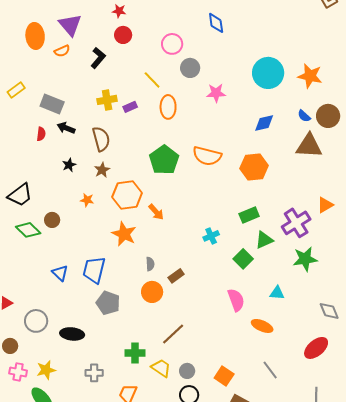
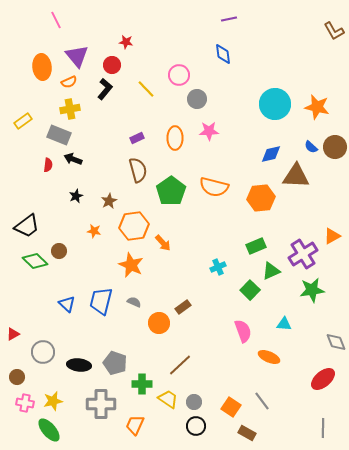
red circle: (123, 35) -> (112, 65), moved
yellow line: (152, 80) -> (146, 89), moved
pink star: (216, 93) -> (209, 131), moved
yellow cross: (107, 100) -> (70, 109), moved
brown semicircle: (101, 139) -> (138, 170), moved
brown triangle: (309, 146) -> (296, 176), moved
gray semicircle: (150, 264) -> (134, 302), moved, turned -64
gray pentagon: (108, 303) -> (115, 363), moved
gray line: (270, 370) -> (262, 401), moved
gray cross: (94, 373) -> (101, 404), size x1.6

